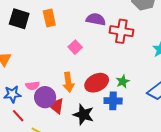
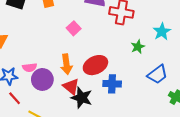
green star: (123, 81) -> (138, 47), moved
red triangle: (56, 106) -> (71, 86), moved

